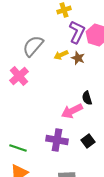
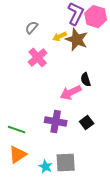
gray semicircle: (33, 46) -> (32, 28), size x0.6
brown star: (78, 58) -> (77, 40), size x1.6
pink cross: (19, 76) -> (38, 58), moved

